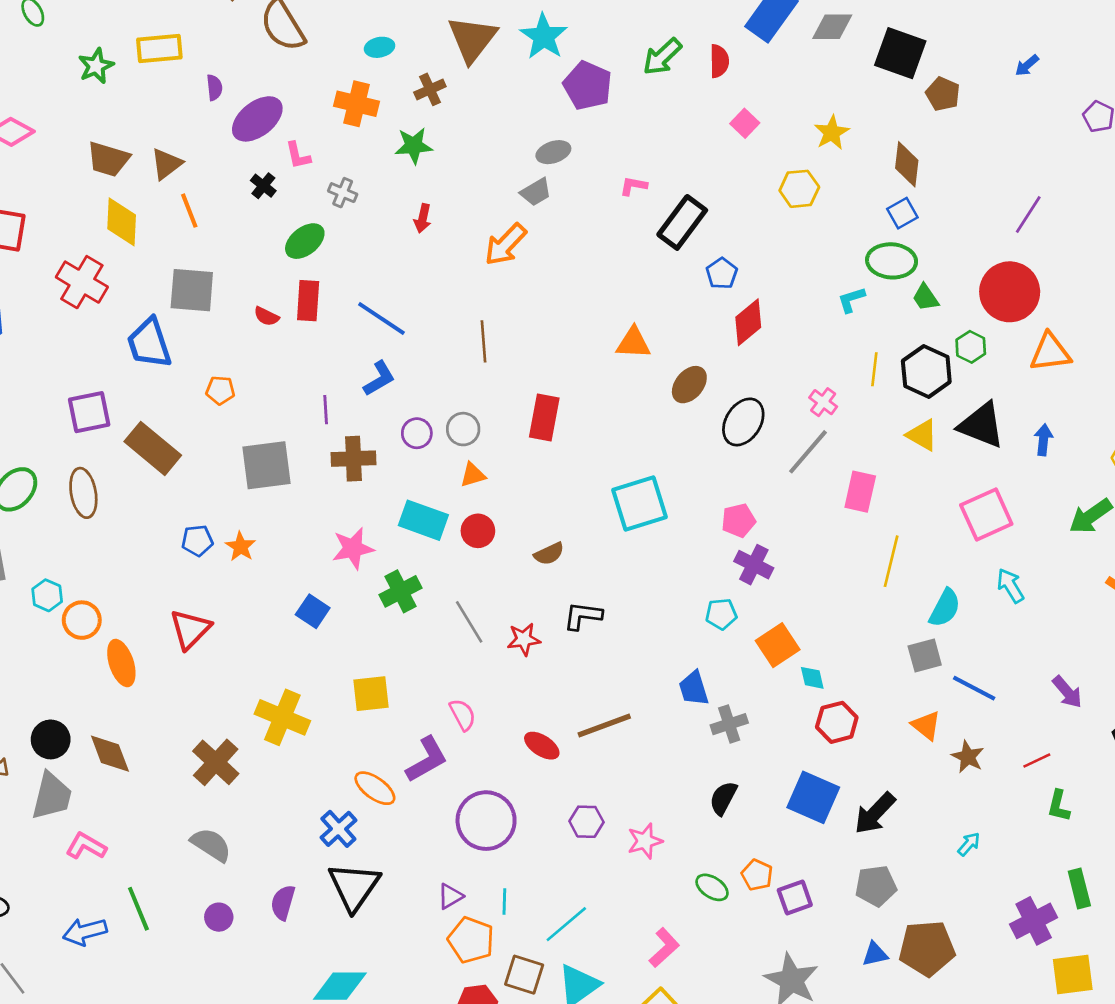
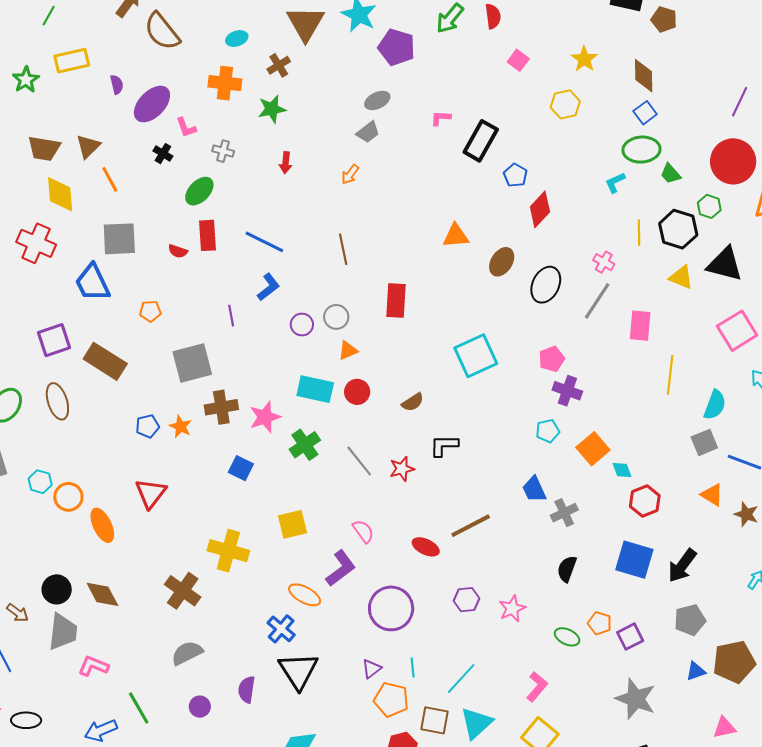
orange arrow: (505, 245) -> (350, 174), size x0.6
brown cross: (353, 459) -> (221, 407), moved
gray semicircle: (211, 845) -> (187, 653), turned -52

